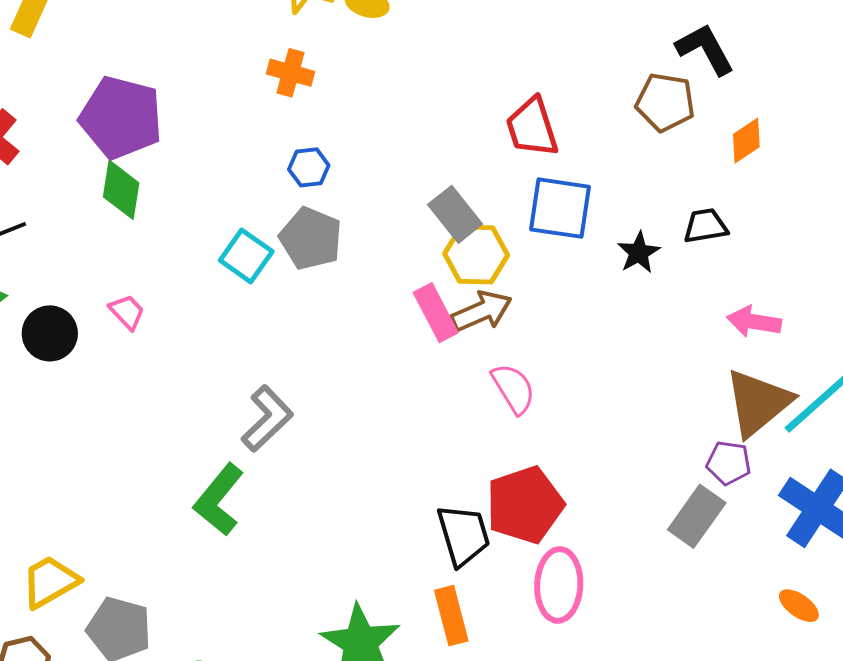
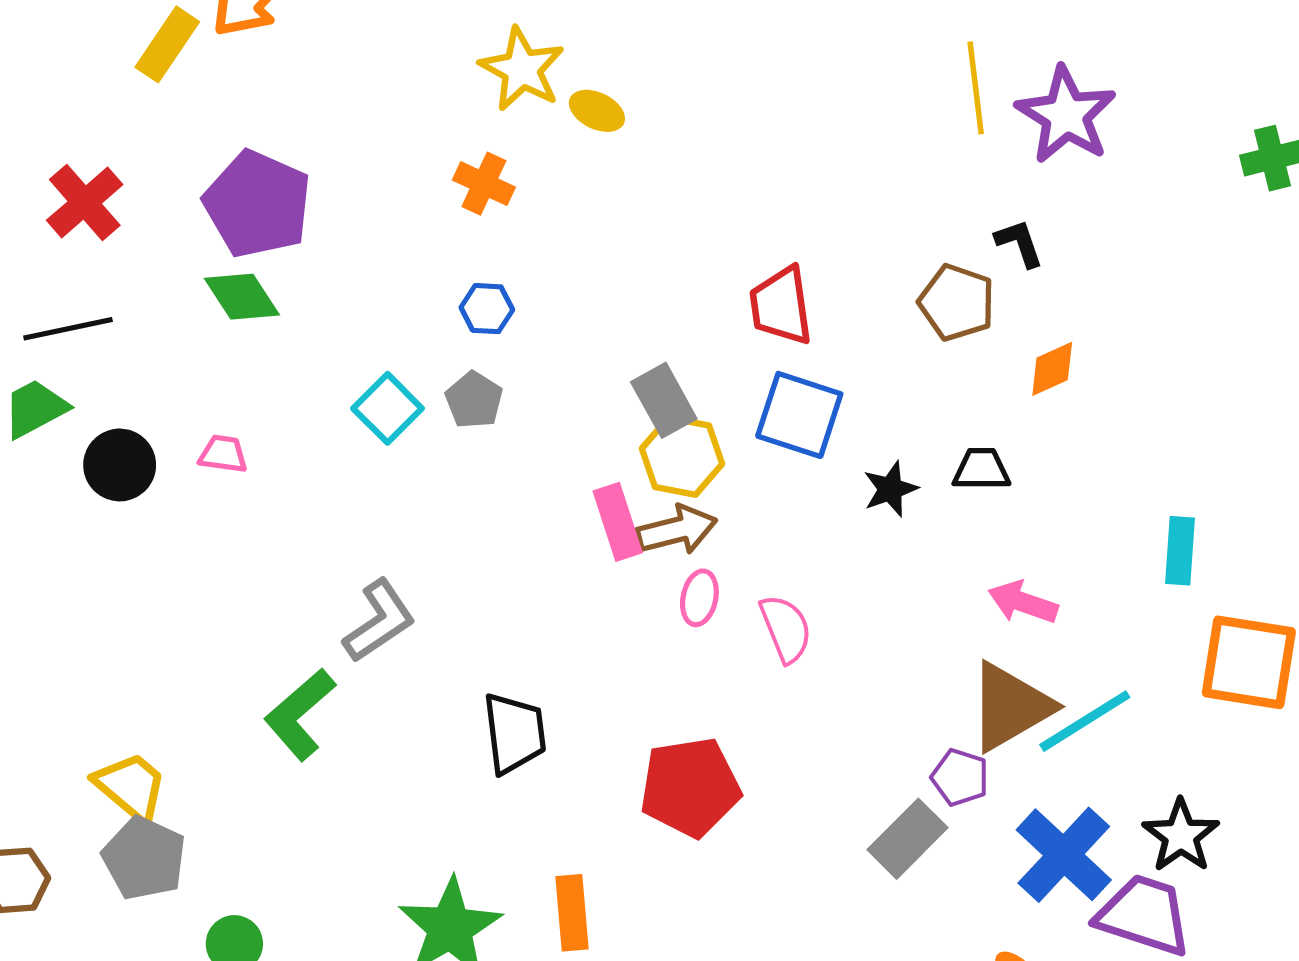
black L-shape: (705, 49) -> (1019, 243), size x0.7
green diamond: (121, 190) -> (242, 297), turned -52
gray pentagon: (311, 239) -> (474, 400), size x0.7
pink trapezoid: (127, 312) -> (223, 454), turned -48
pink semicircle: (513, 388) -> (786, 629), moved
black trapezoid: (463, 535) -> (514, 733), moved
yellow trapezoid: (50, 582) -> (131, 787), moved, turned 60
pink ellipse: (559, 585) -> (699, 598), moved, size x0.6

